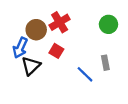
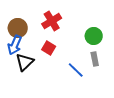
green circle: (108, 24) -> (94, 36), moved
brown circle: (36, 30) -> (18, 28), moved

